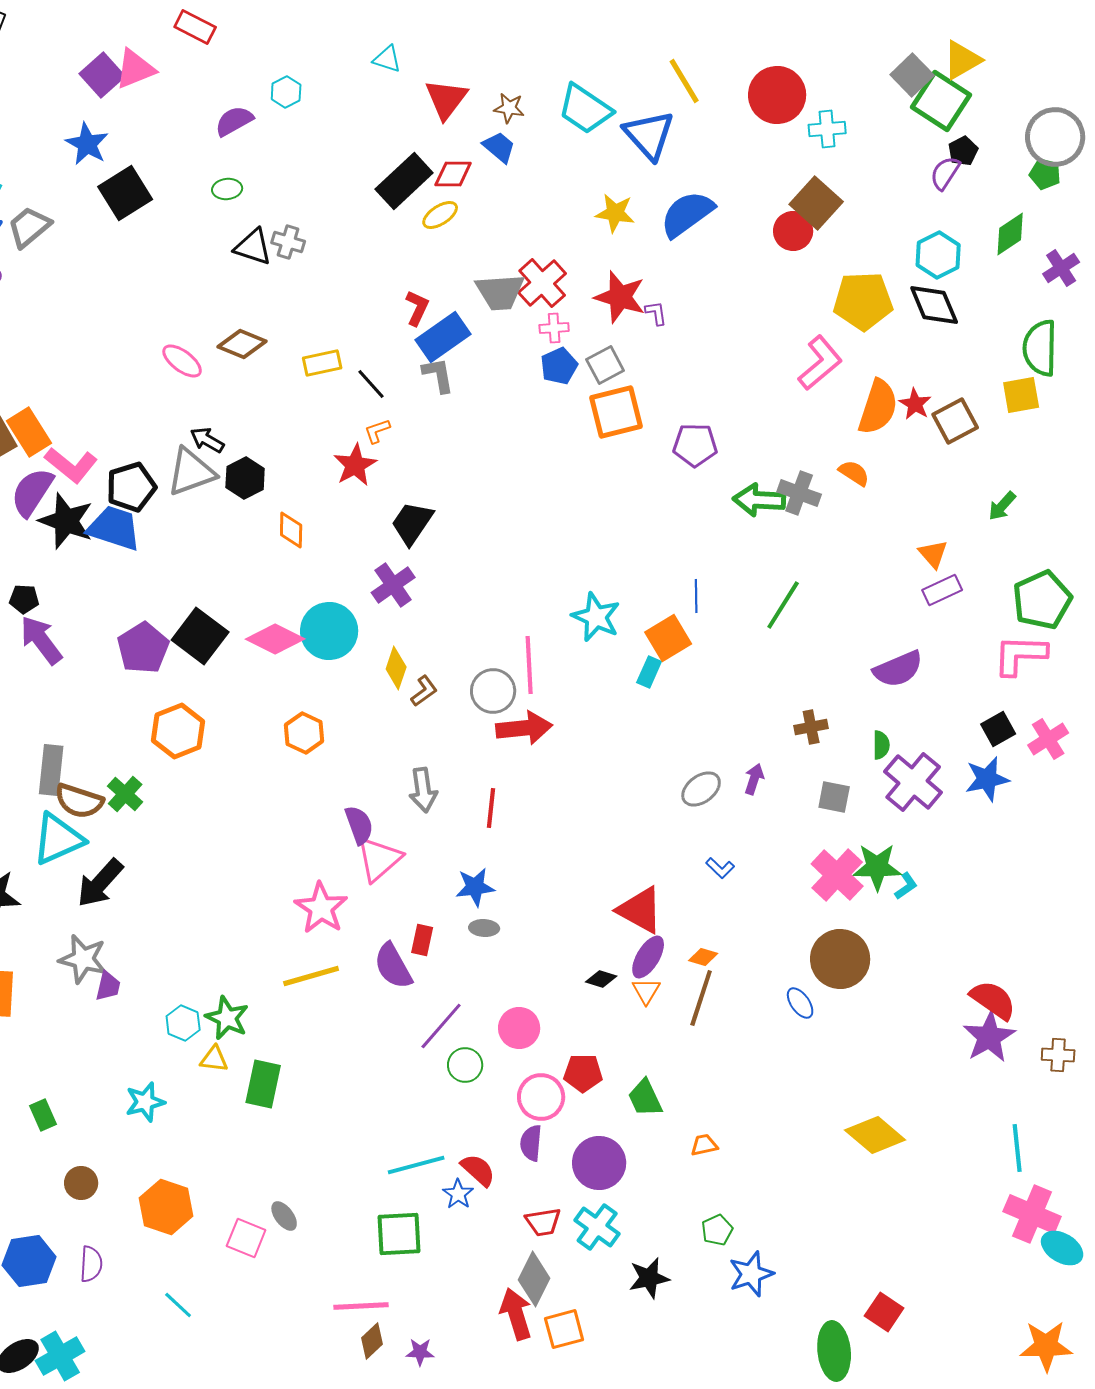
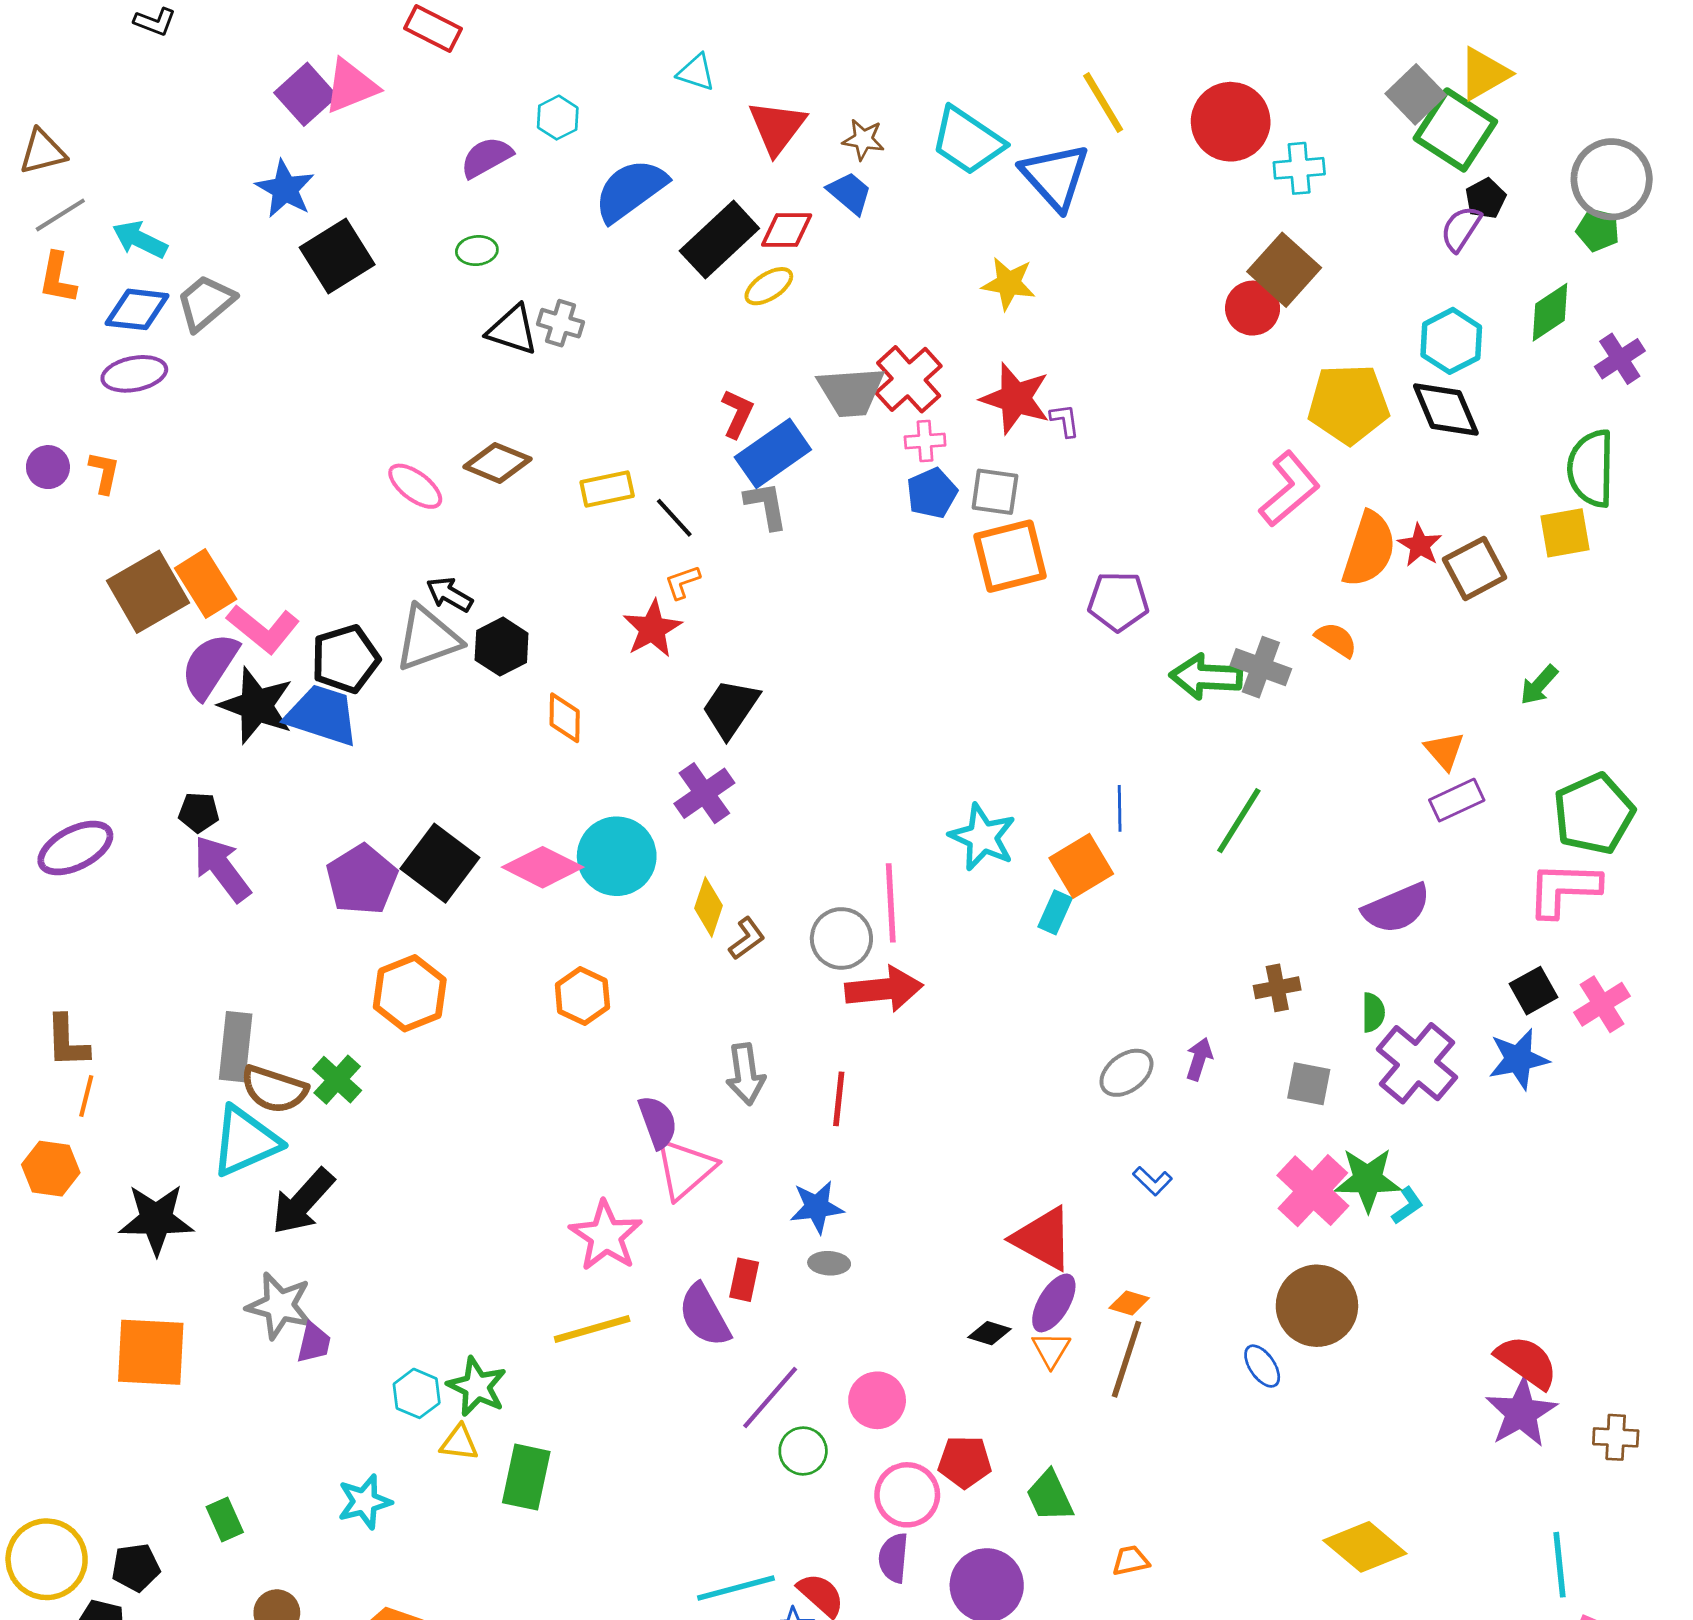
blue semicircle: (687, 214) -> (630, 190), moved
gray square: (605, 365) -> (995, 492), turned 36

